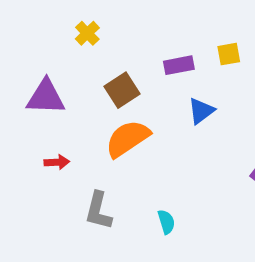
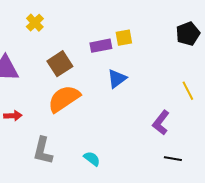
yellow square: (229, 54) -> (124, 38), moved
cyan semicircle: (166, 222) -> (92, 159), turned -36

